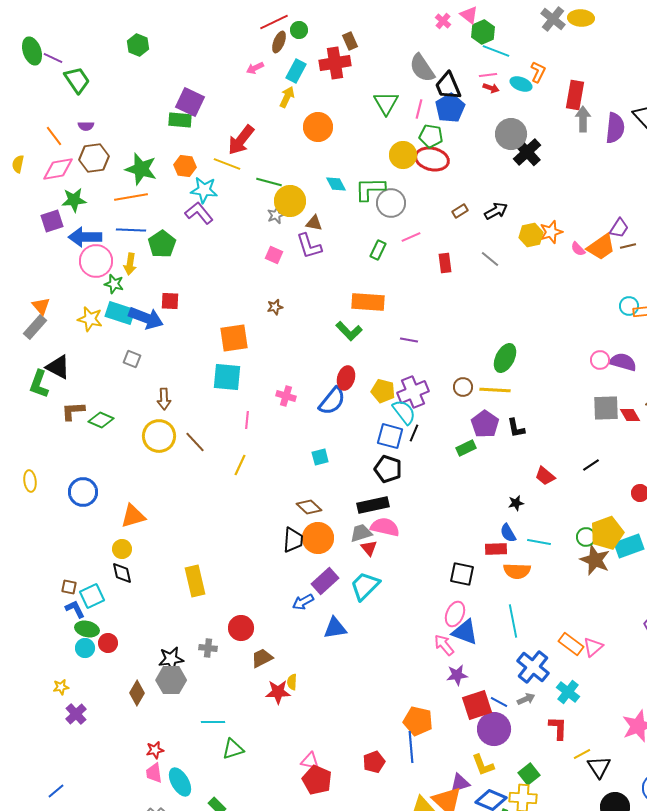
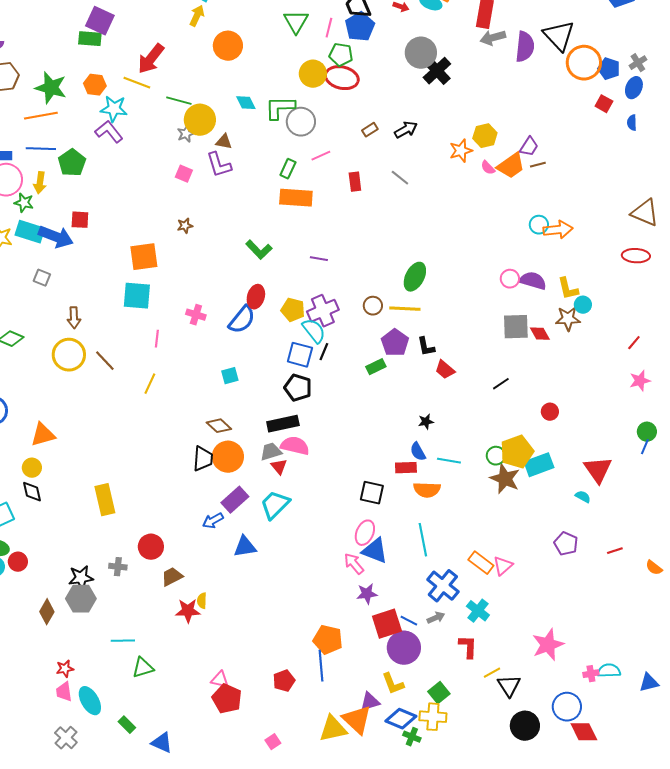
gray arrow: (583, 119) -> (493, 38), turned -105
yellow hexagon: (531, 235) -> (485, 136), moved
orange rectangle: (368, 302) -> (296, 198), moved
red trapezoid: (545, 476) -> (445, 370), moved

